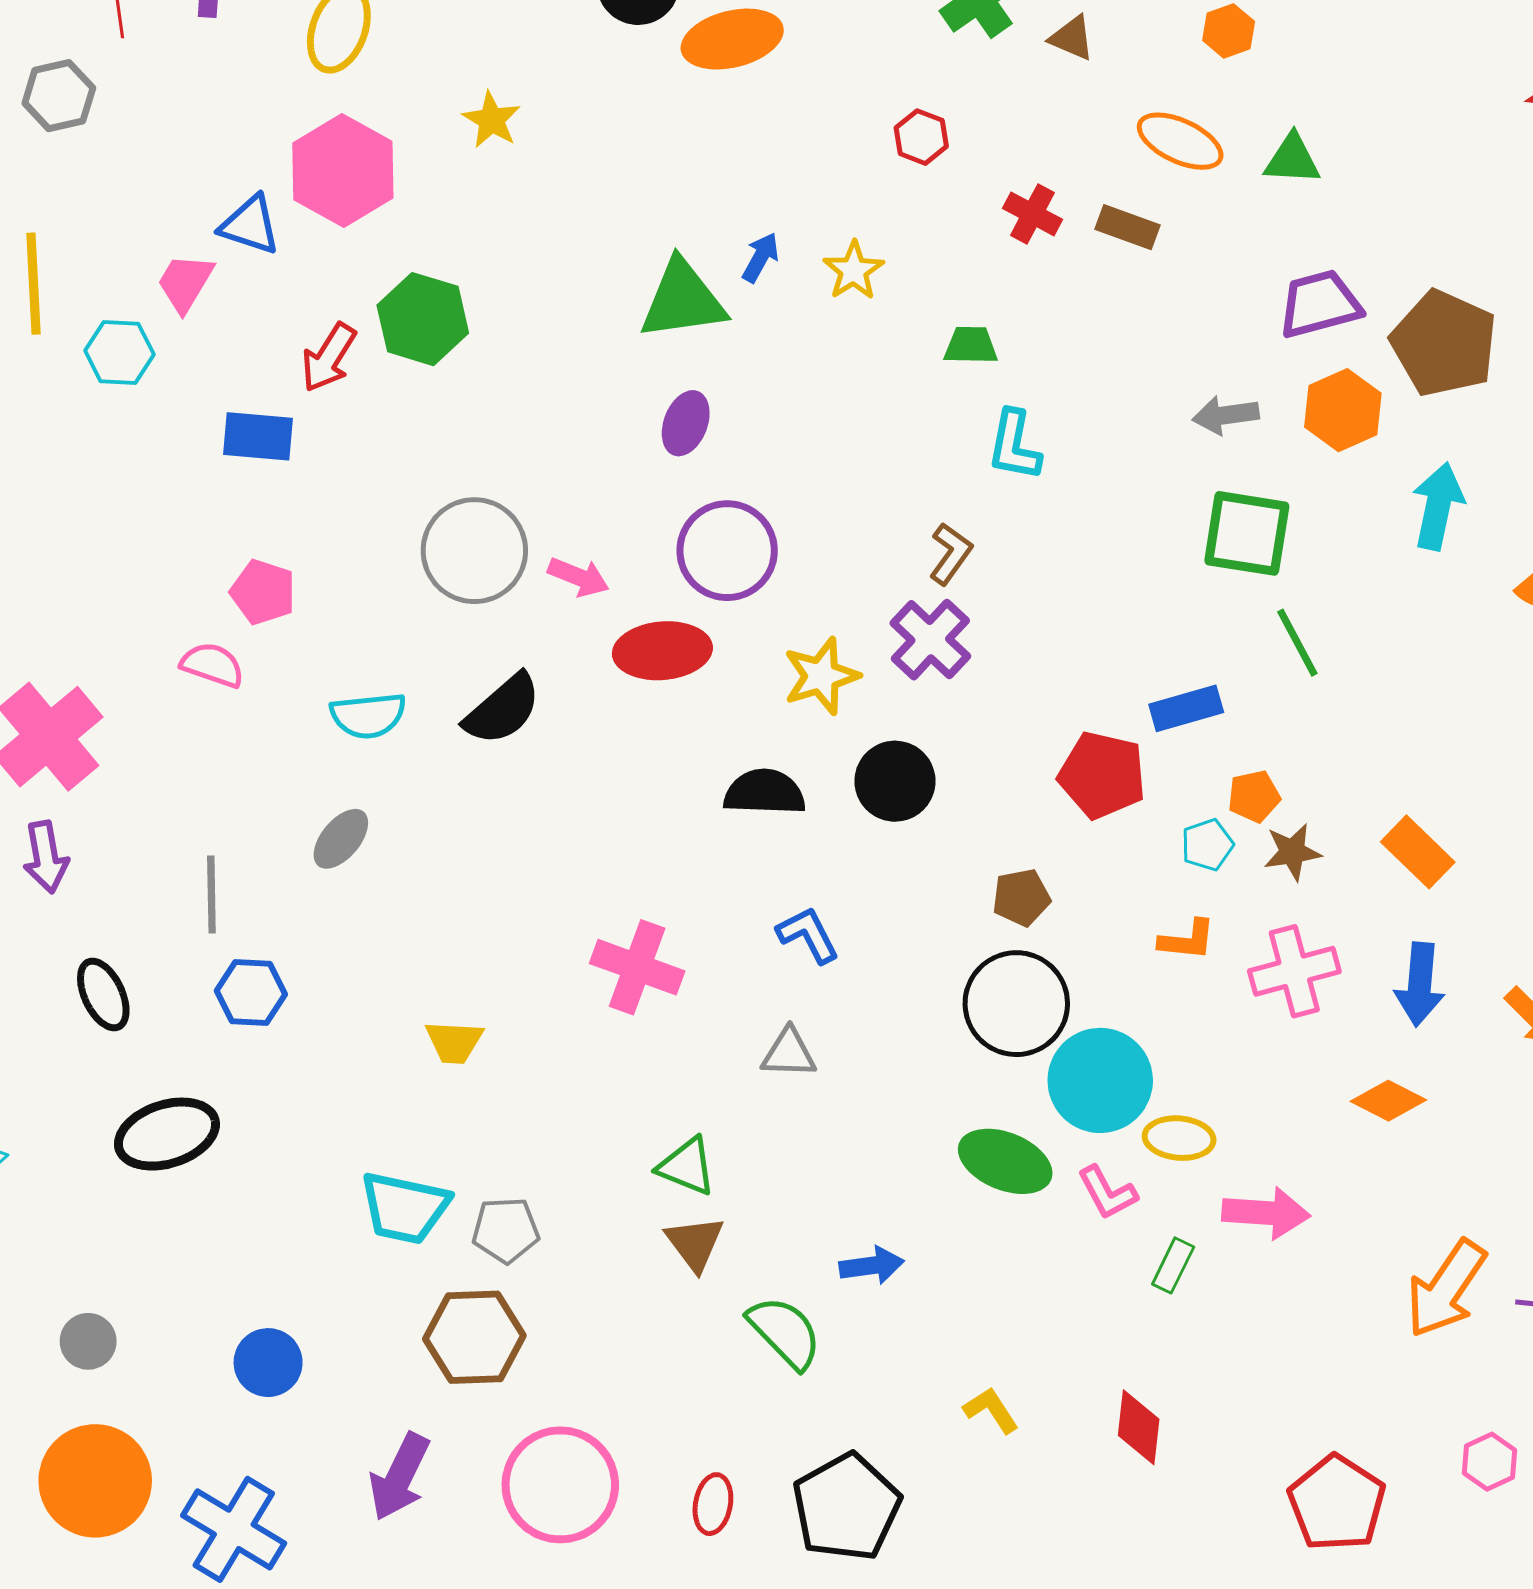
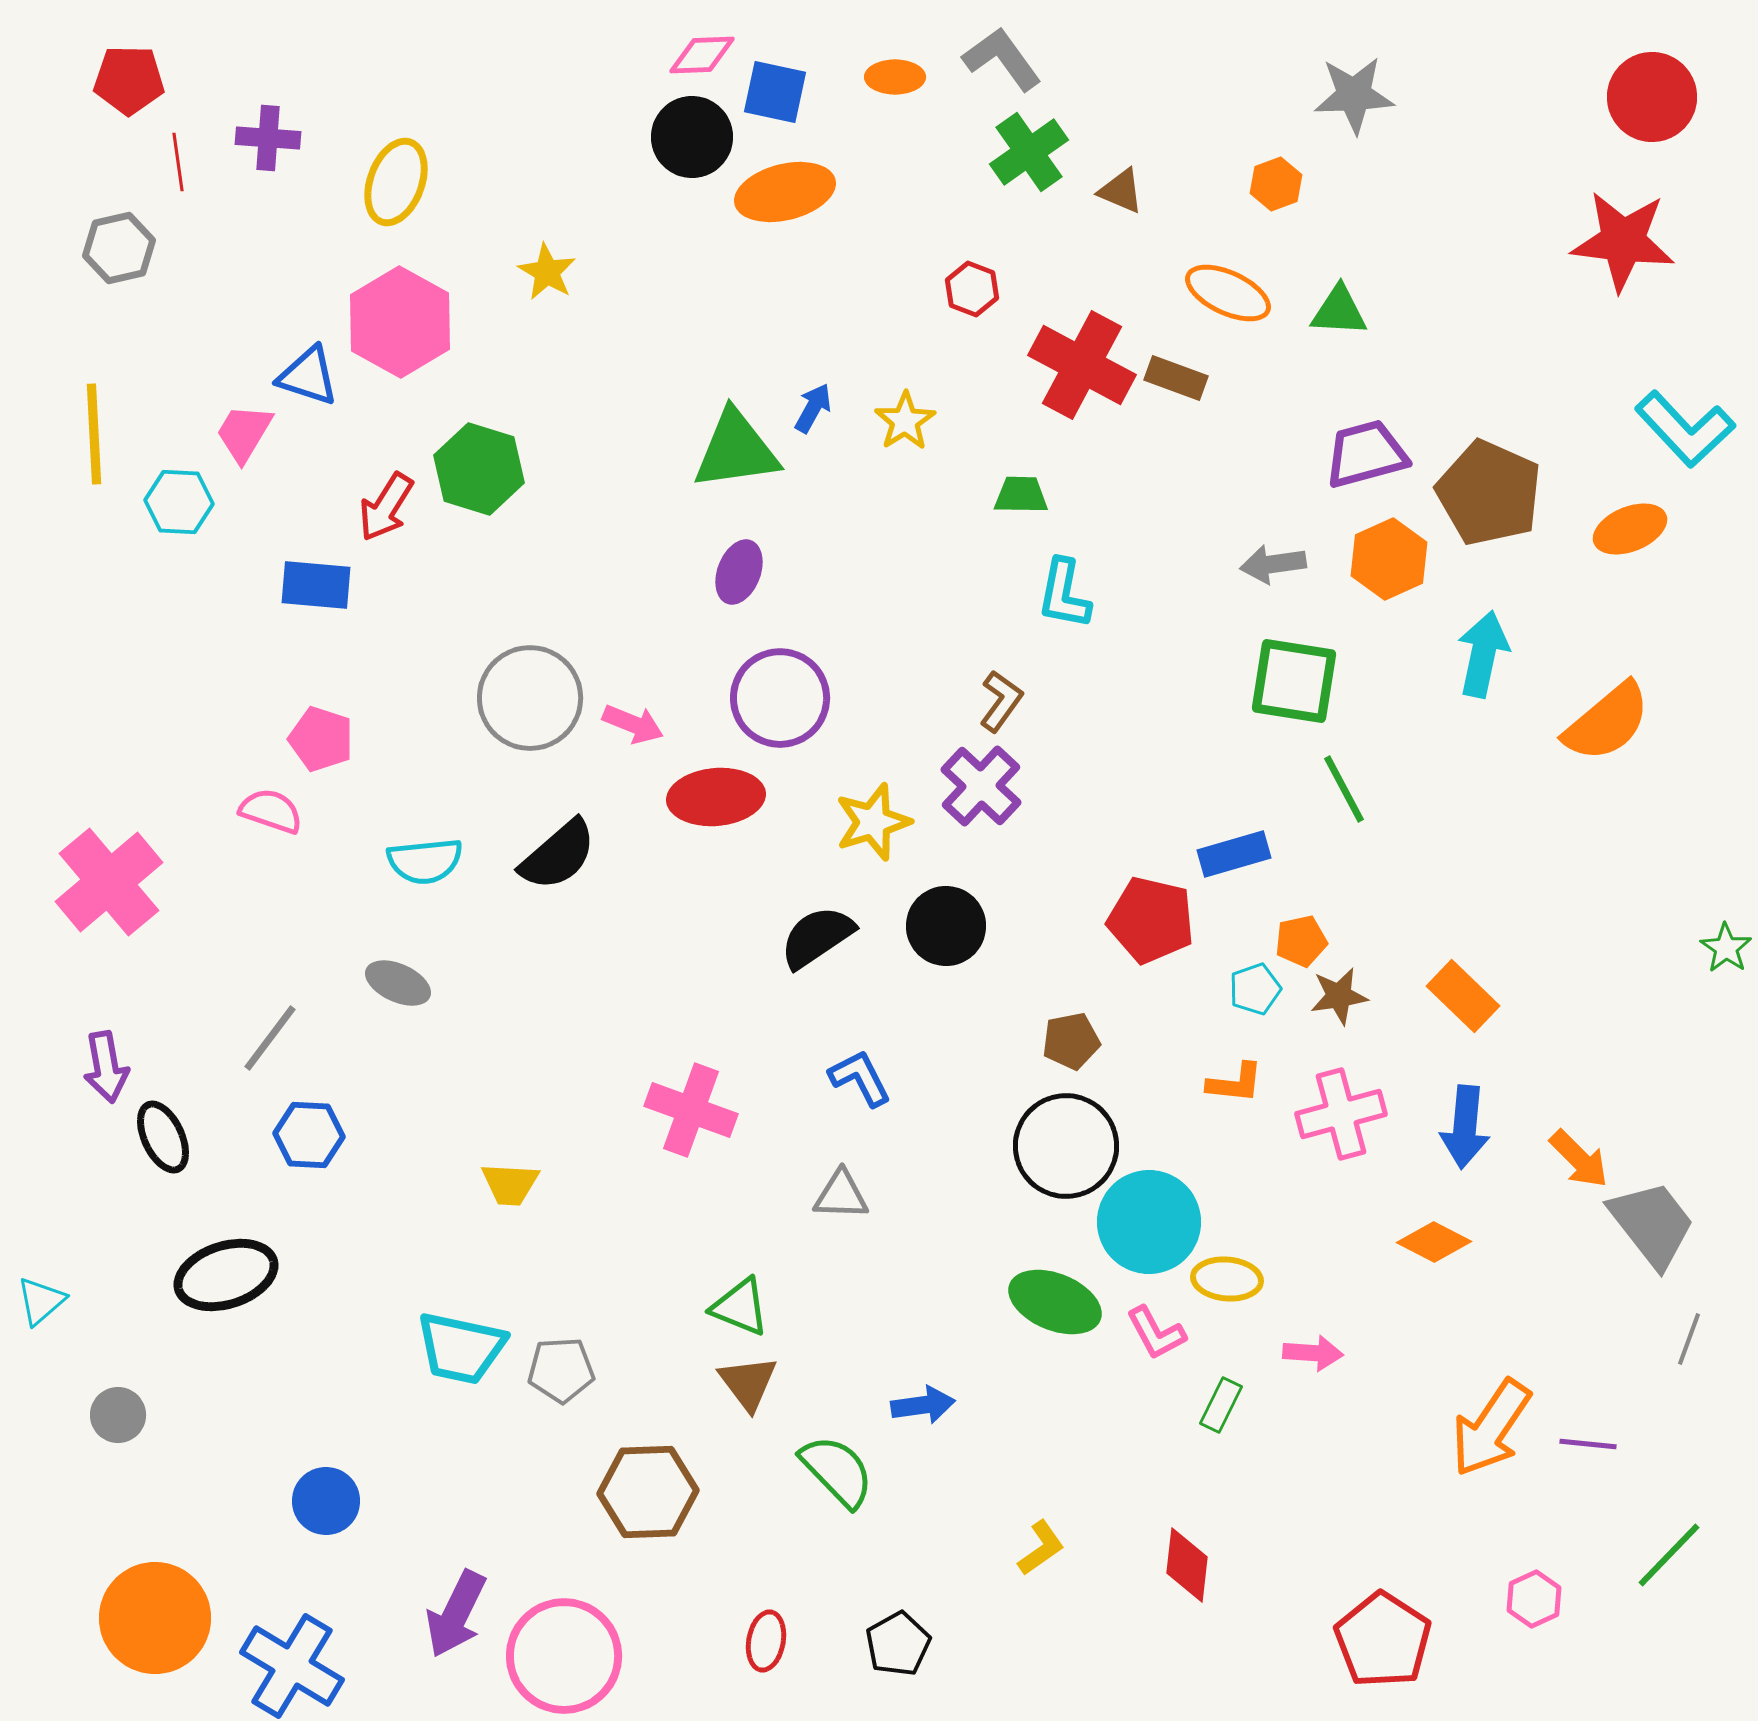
red cross: (1032, 214) -> (1082, 365), size x1.8
black semicircle: (765, 792) -> (817, 937), turned -36
gray ellipse: (341, 839) -> (398, 983), turned 74
purple arrow: (46, 857) -> (106, 1067), moved
gray line: (211, 894) -> (270, 1038), turned 38
pink arrow: (1266, 1213) -> (1313, 1353), size x0.7
brown hexagon: (474, 1337) -> (648, 1492), moved
gray circle: (88, 1341) -> (118, 1415), moved
yellow L-shape: (991, 1410) -> (1041, 1548), turned 88
pink circle: (560, 1485) -> (564, 1656), moved
black pentagon: (846, 1507) -> (898, 1644), size x0.6

